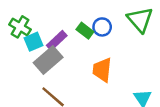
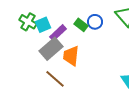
cyan square: (33, 42) -> (43, 25), moved
orange trapezoid: (102, 70) -> (71, 56), moved

